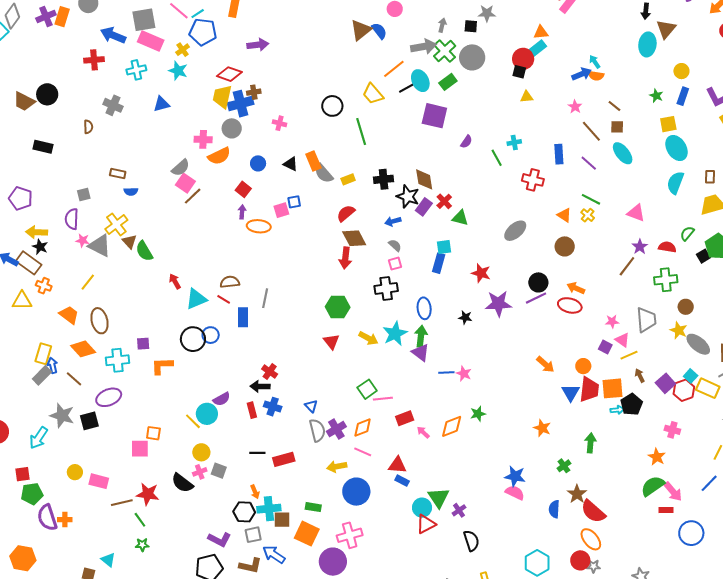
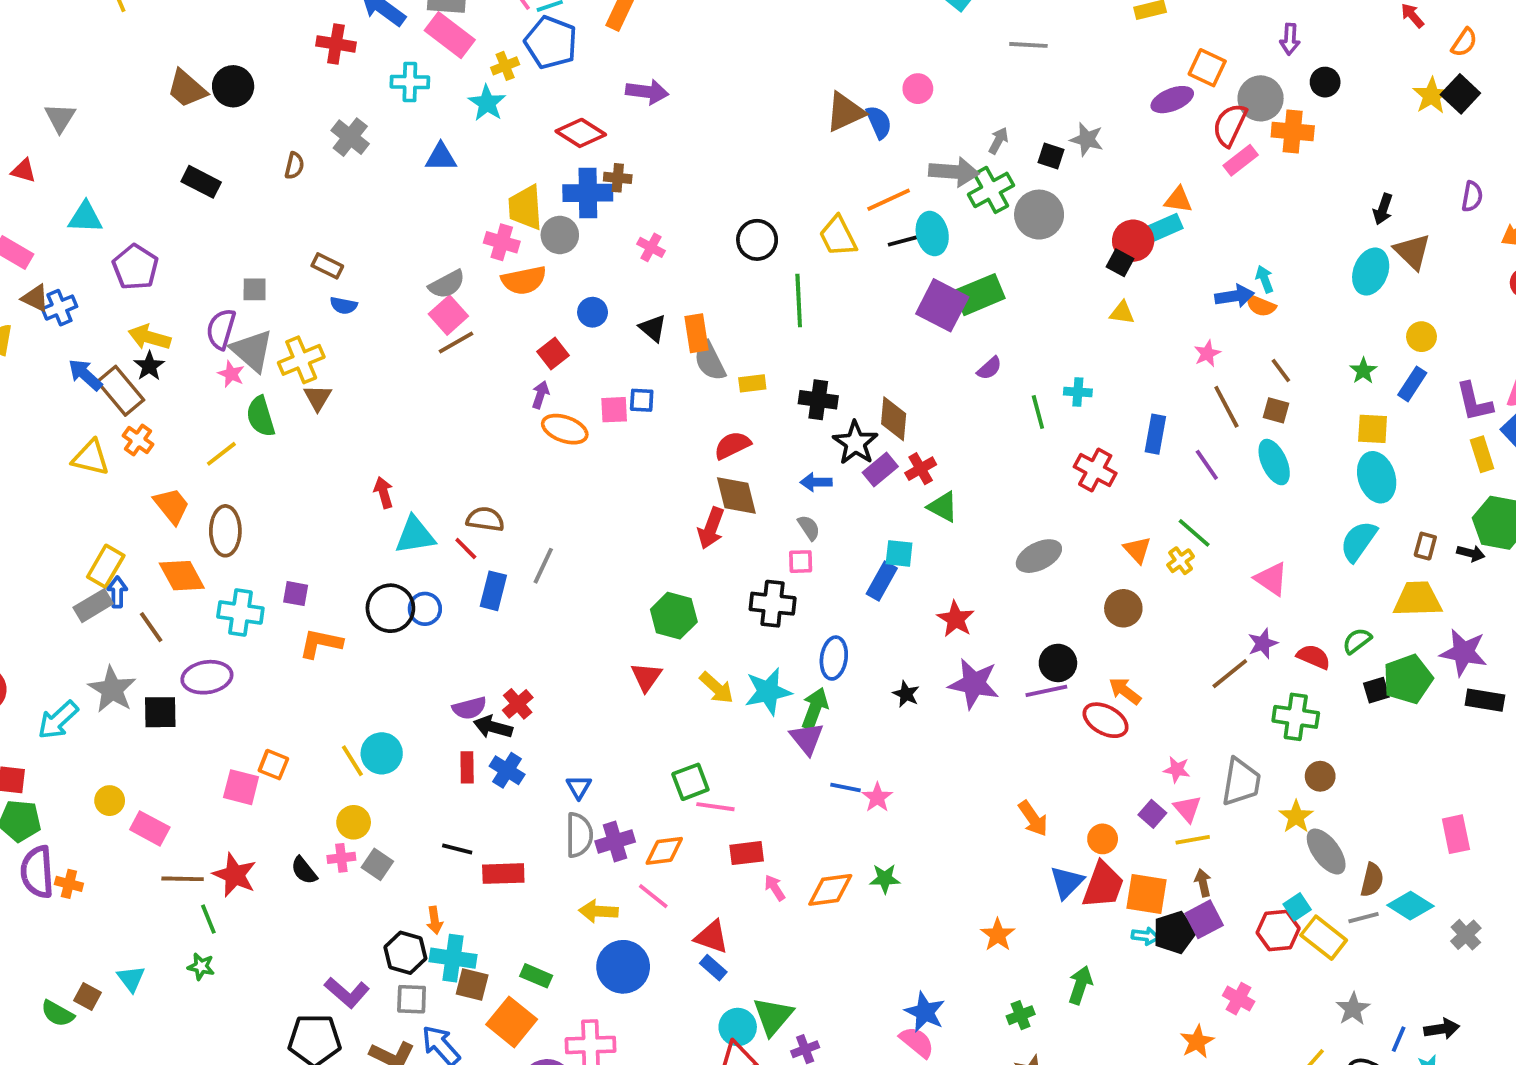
brown triangle: (666, 29) -> (1412, 252), turned -40
green rectangle: (448, 82) -> (979, 295), moved, size x1.4
yellow trapezoid: (222, 97) -> (525, 208), moved, turned -30
gray triangle: (100, 246) -> (252, 351), moved
green semicircle: (144, 251) -> (261, 416), moved
purple square: (665, 383) -> (1204, 919), moved
purple semicircle: (222, 399) -> (469, 708), moved
black semicircle: (182, 483) -> (304, 870), size x0.7

